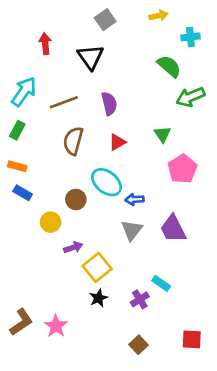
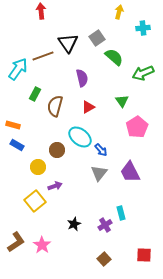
yellow arrow: (158, 16) -> (119, 12), turned -64
gray square: (105, 20) -> (97, 38), moved
red arrow: (45, 44) -> (41, 11), moved
green semicircle: (169, 66) -> (114, 57), moved
brown line: (64, 102) -> (43, 56), moved
green rectangle: (17, 130) -> (35, 94), moved
blue arrow: (134, 199) -> (101, 150), turned -128
yellow square: (97, 267) -> (35, 201), moved
cyan rectangle: (161, 283) -> (121, 213), turned 40

